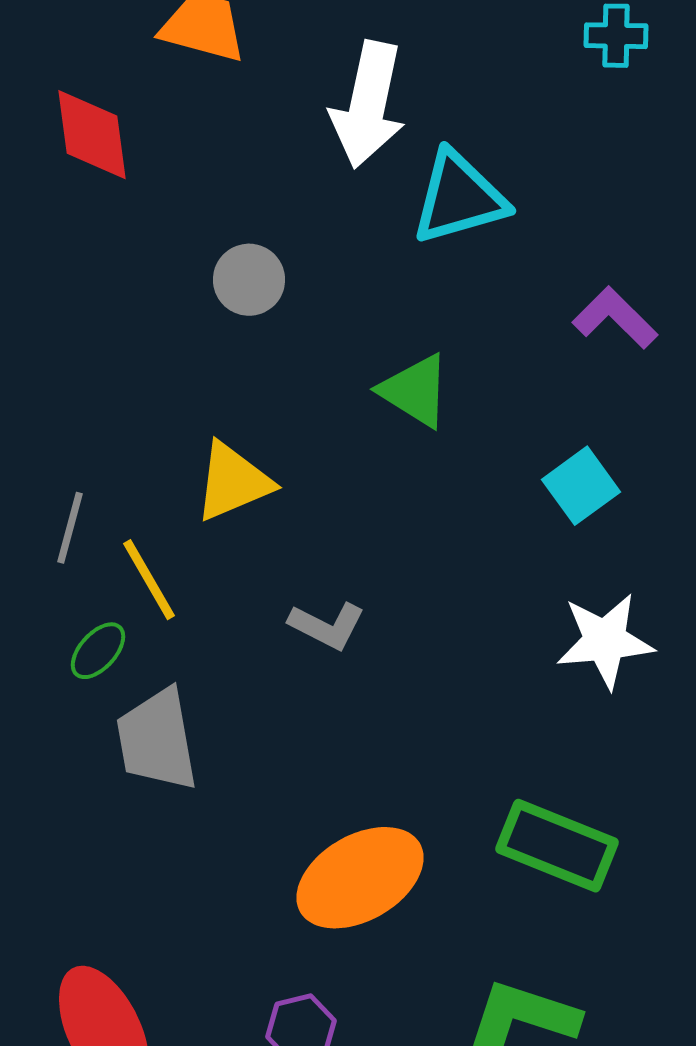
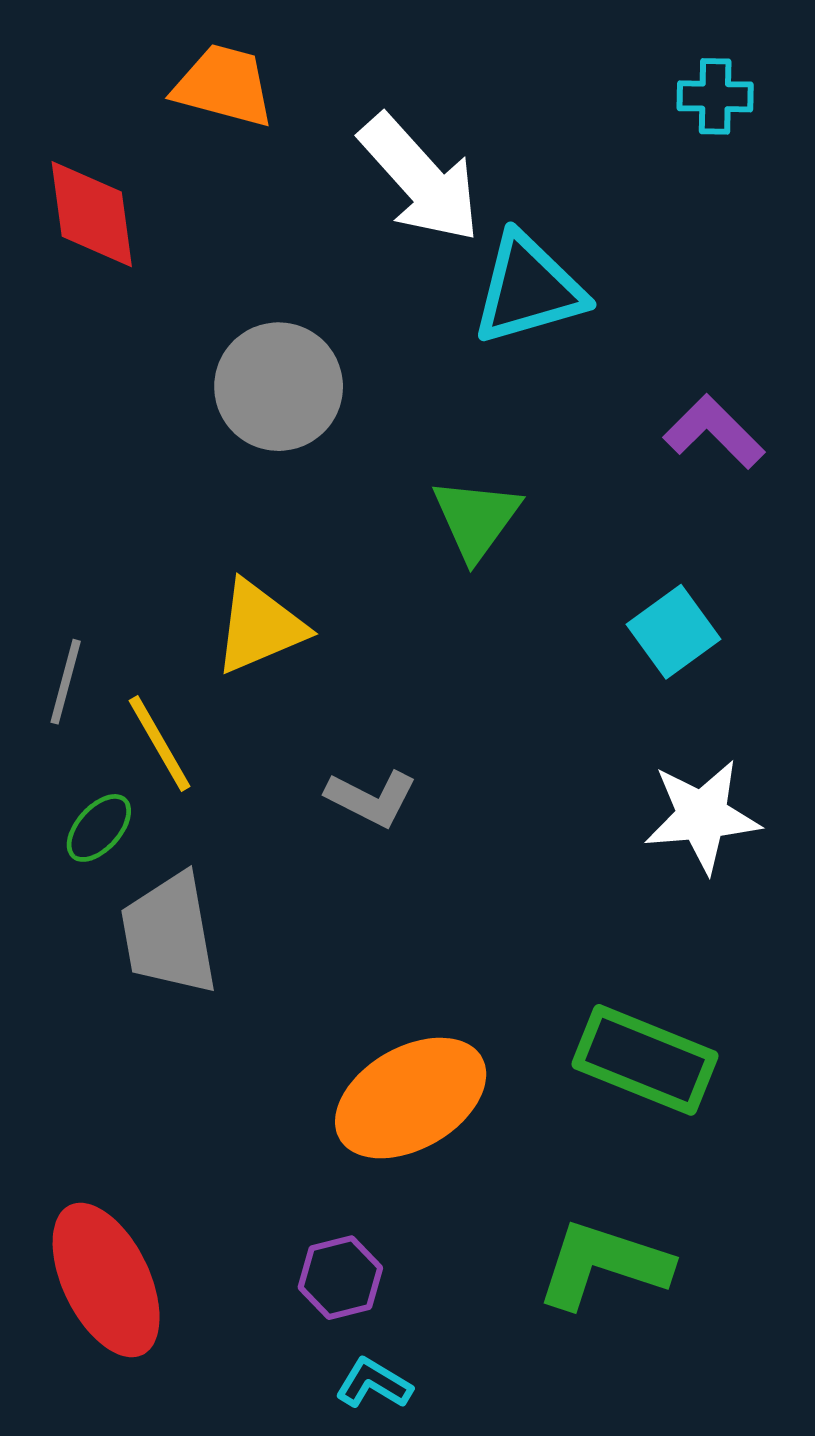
white arrow: (368, 105) -> (420, 178), turned -54
gray circle: (249, 280) -> (279, 387), size x1.5
green triangle: (415, 391) -> (476, 519), turned 34

